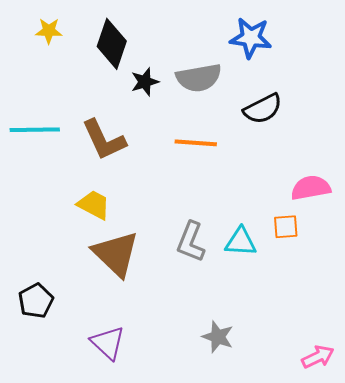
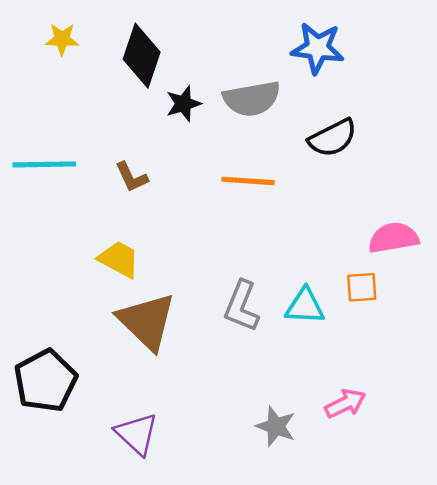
brown L-shape: (104, 140) -> (132, 177), size x0.6
black pentagon: (36, 301) -> (46, 381), size x1.4
pink arrow: (318, 357) -> (345, 404), moved

